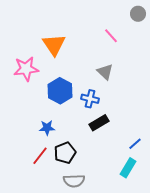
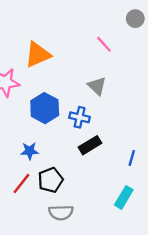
orange triangle: (54, 45) -> (38, 55), turned 40
blue line: (135, 144) -> (132, 158), moved, turned -32

